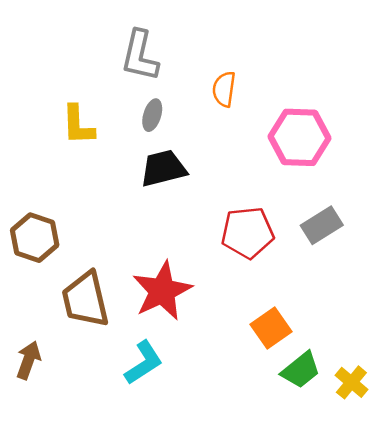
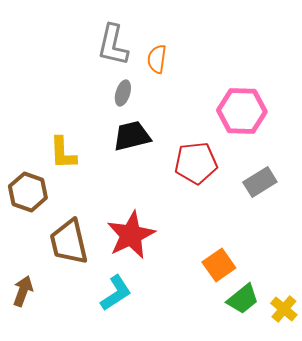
orange semicircle: (224, 89) -> (157, 59), moved
yellow L-shape: (78, 125) -> (63, 153), moved
red pentagon: (248, 233) -> (196, 163), moved

